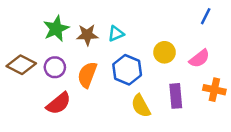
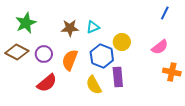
green star: (56, 29) -> (26, 23), moved
yellow circle: (165, 52) -> (122, 42), moved
purple rectangle: (176, 96) -> (118, 77), moved
yellow semicircle: (141, 106) -> (94, 85), moved

